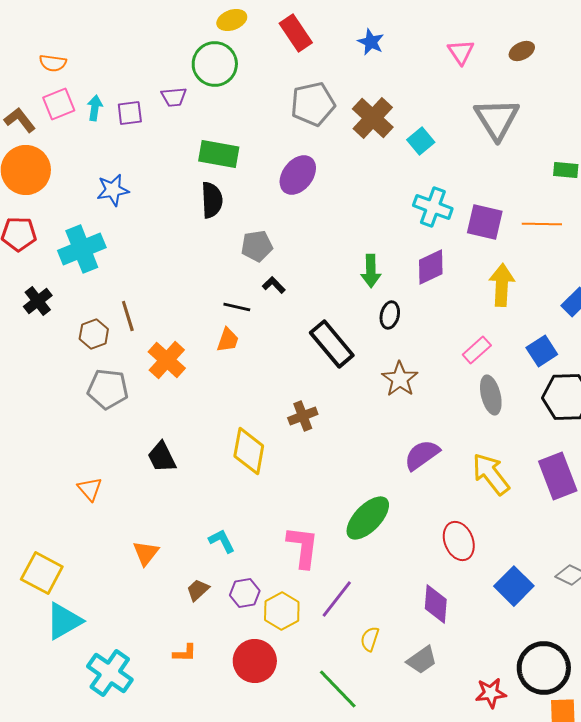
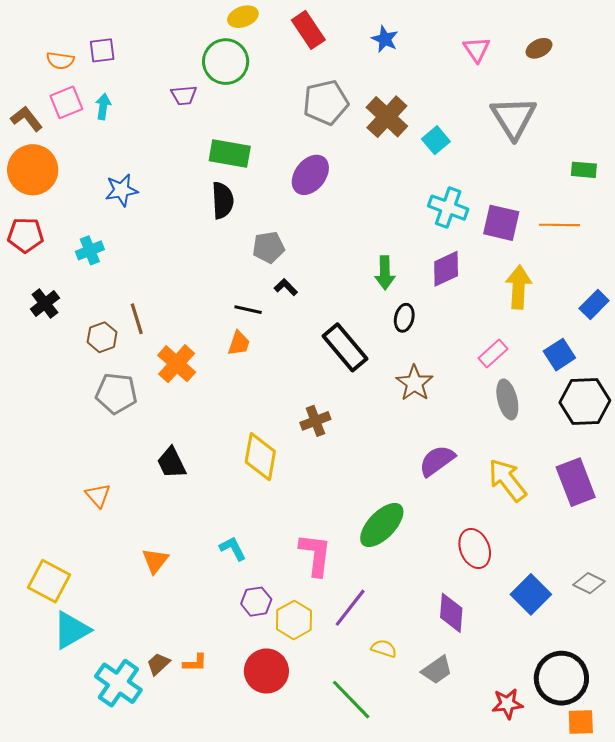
purple square: (130, 113) -> (102, 50), moved
cyan cross: (82, 249) -> (90, 250), size x0.6
brown trapezoid: (198, 590) -> (158, 664), moved
yellow semicircle: (370, 639) -> (384, 649), turned 90

